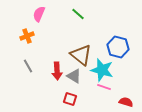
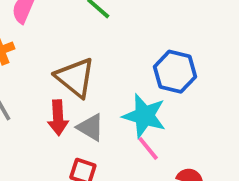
brown triangle: (81, 55) -> (75, 77), moved
pink line: (104, 87) -> (148, 148), turned 32

